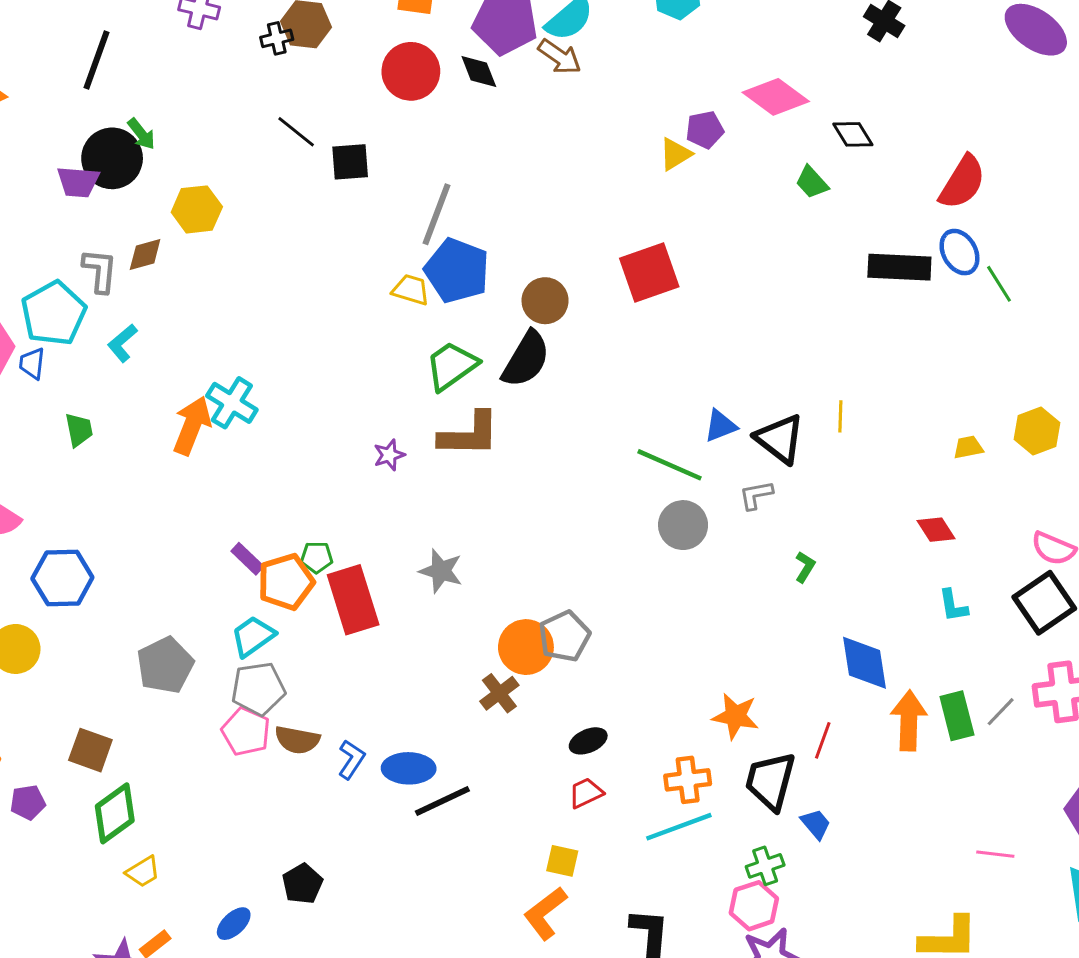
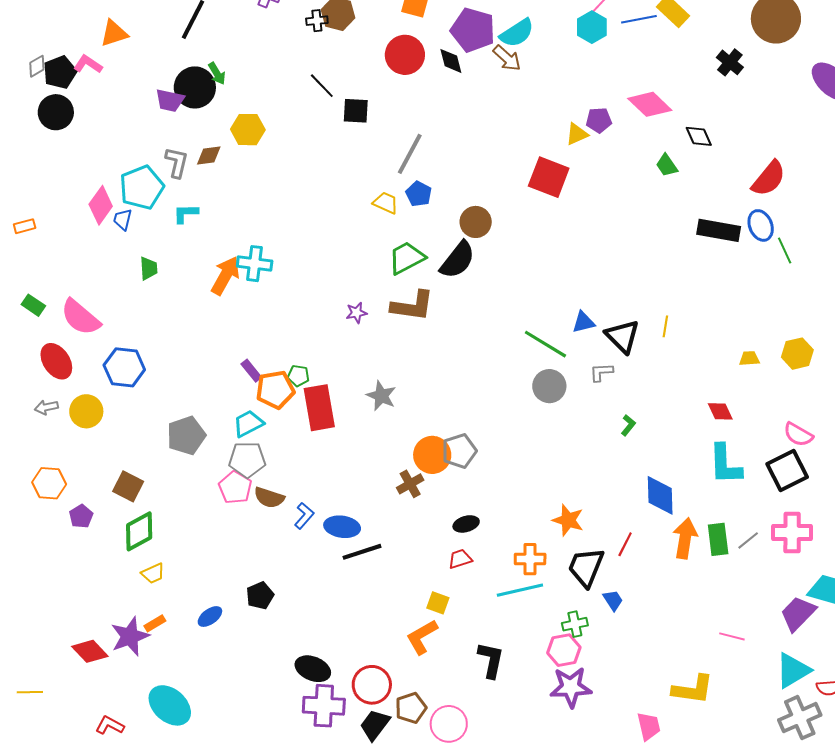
blue pentagon: (457, 271) -> (419, 194), size x0.6
red square: (649, 273) -> (549, 177), moved, turned 33
cyan L-shape: (122, 343) -> (186, 213), turned 32
cyan cross: (232, 403) -> (255, 264), turned -32
cyan L-shape: (953, 606) -> (725, 464), size x1.8
purple pentagon: (28, 802) -> (81, 516), turned -30

